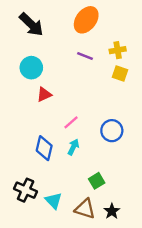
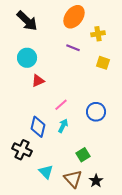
yellow cross: (118, 50) -> (98, 34), moved
black cross: (26, 190) -> (22, 150), moved
brown triangle: (85, 209) -> (73, 179), turned 30

